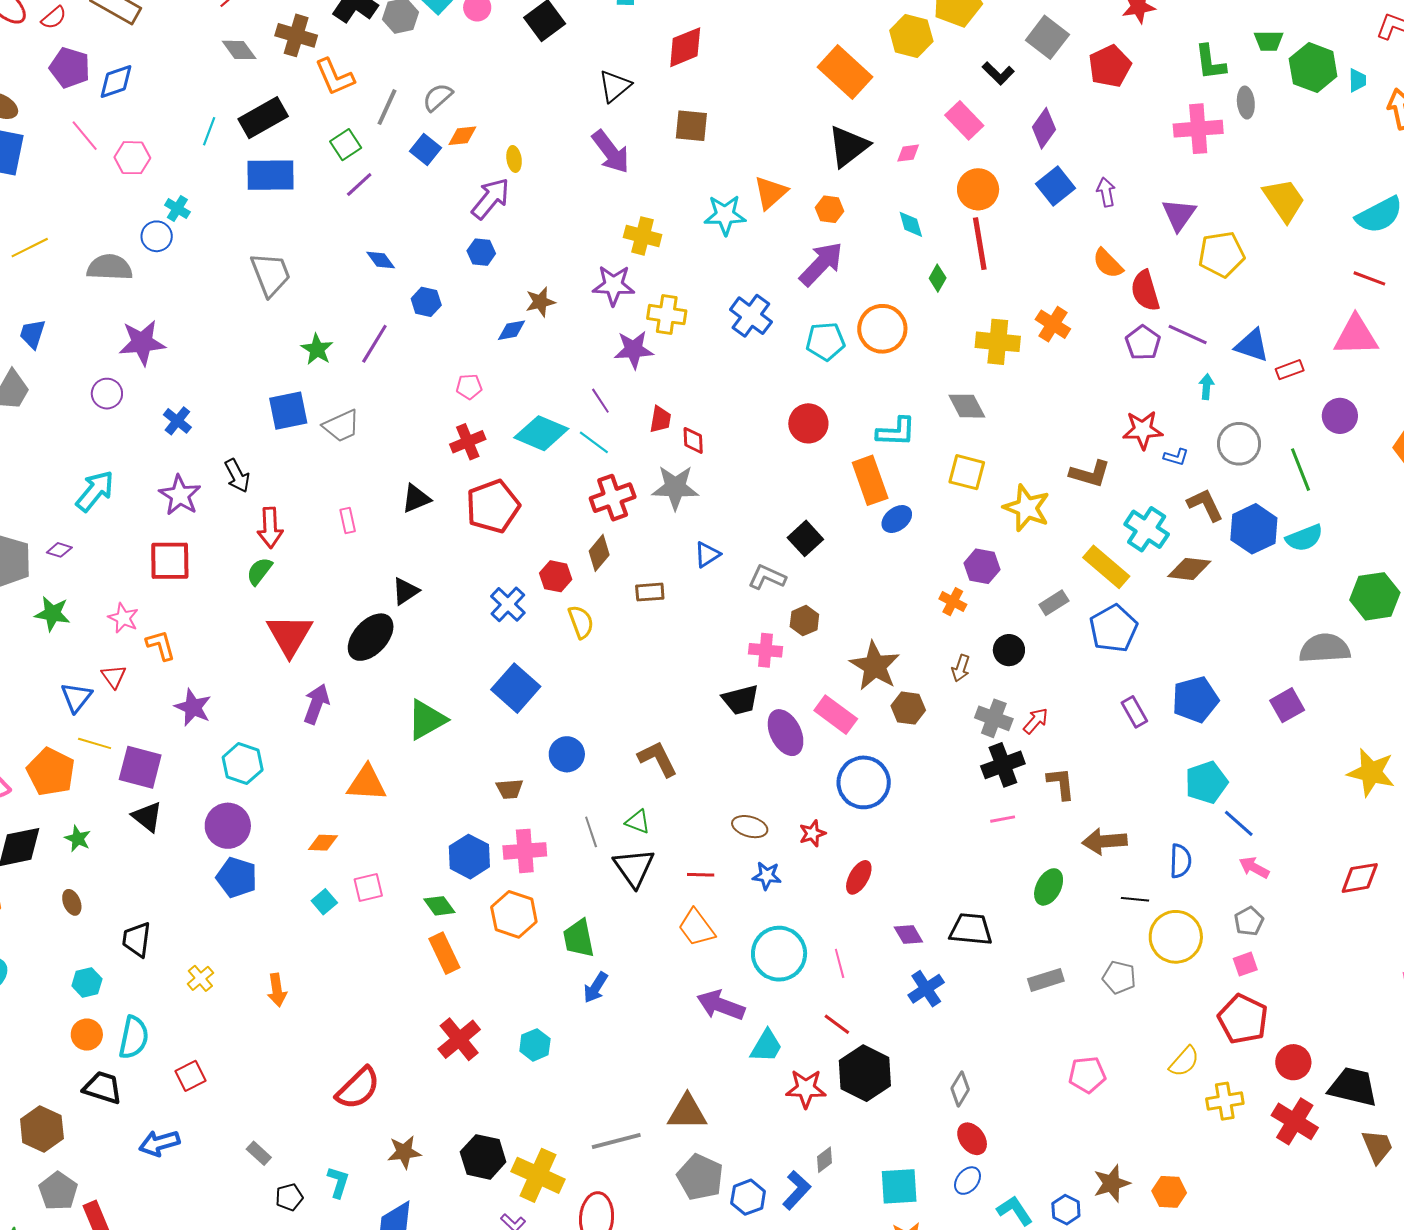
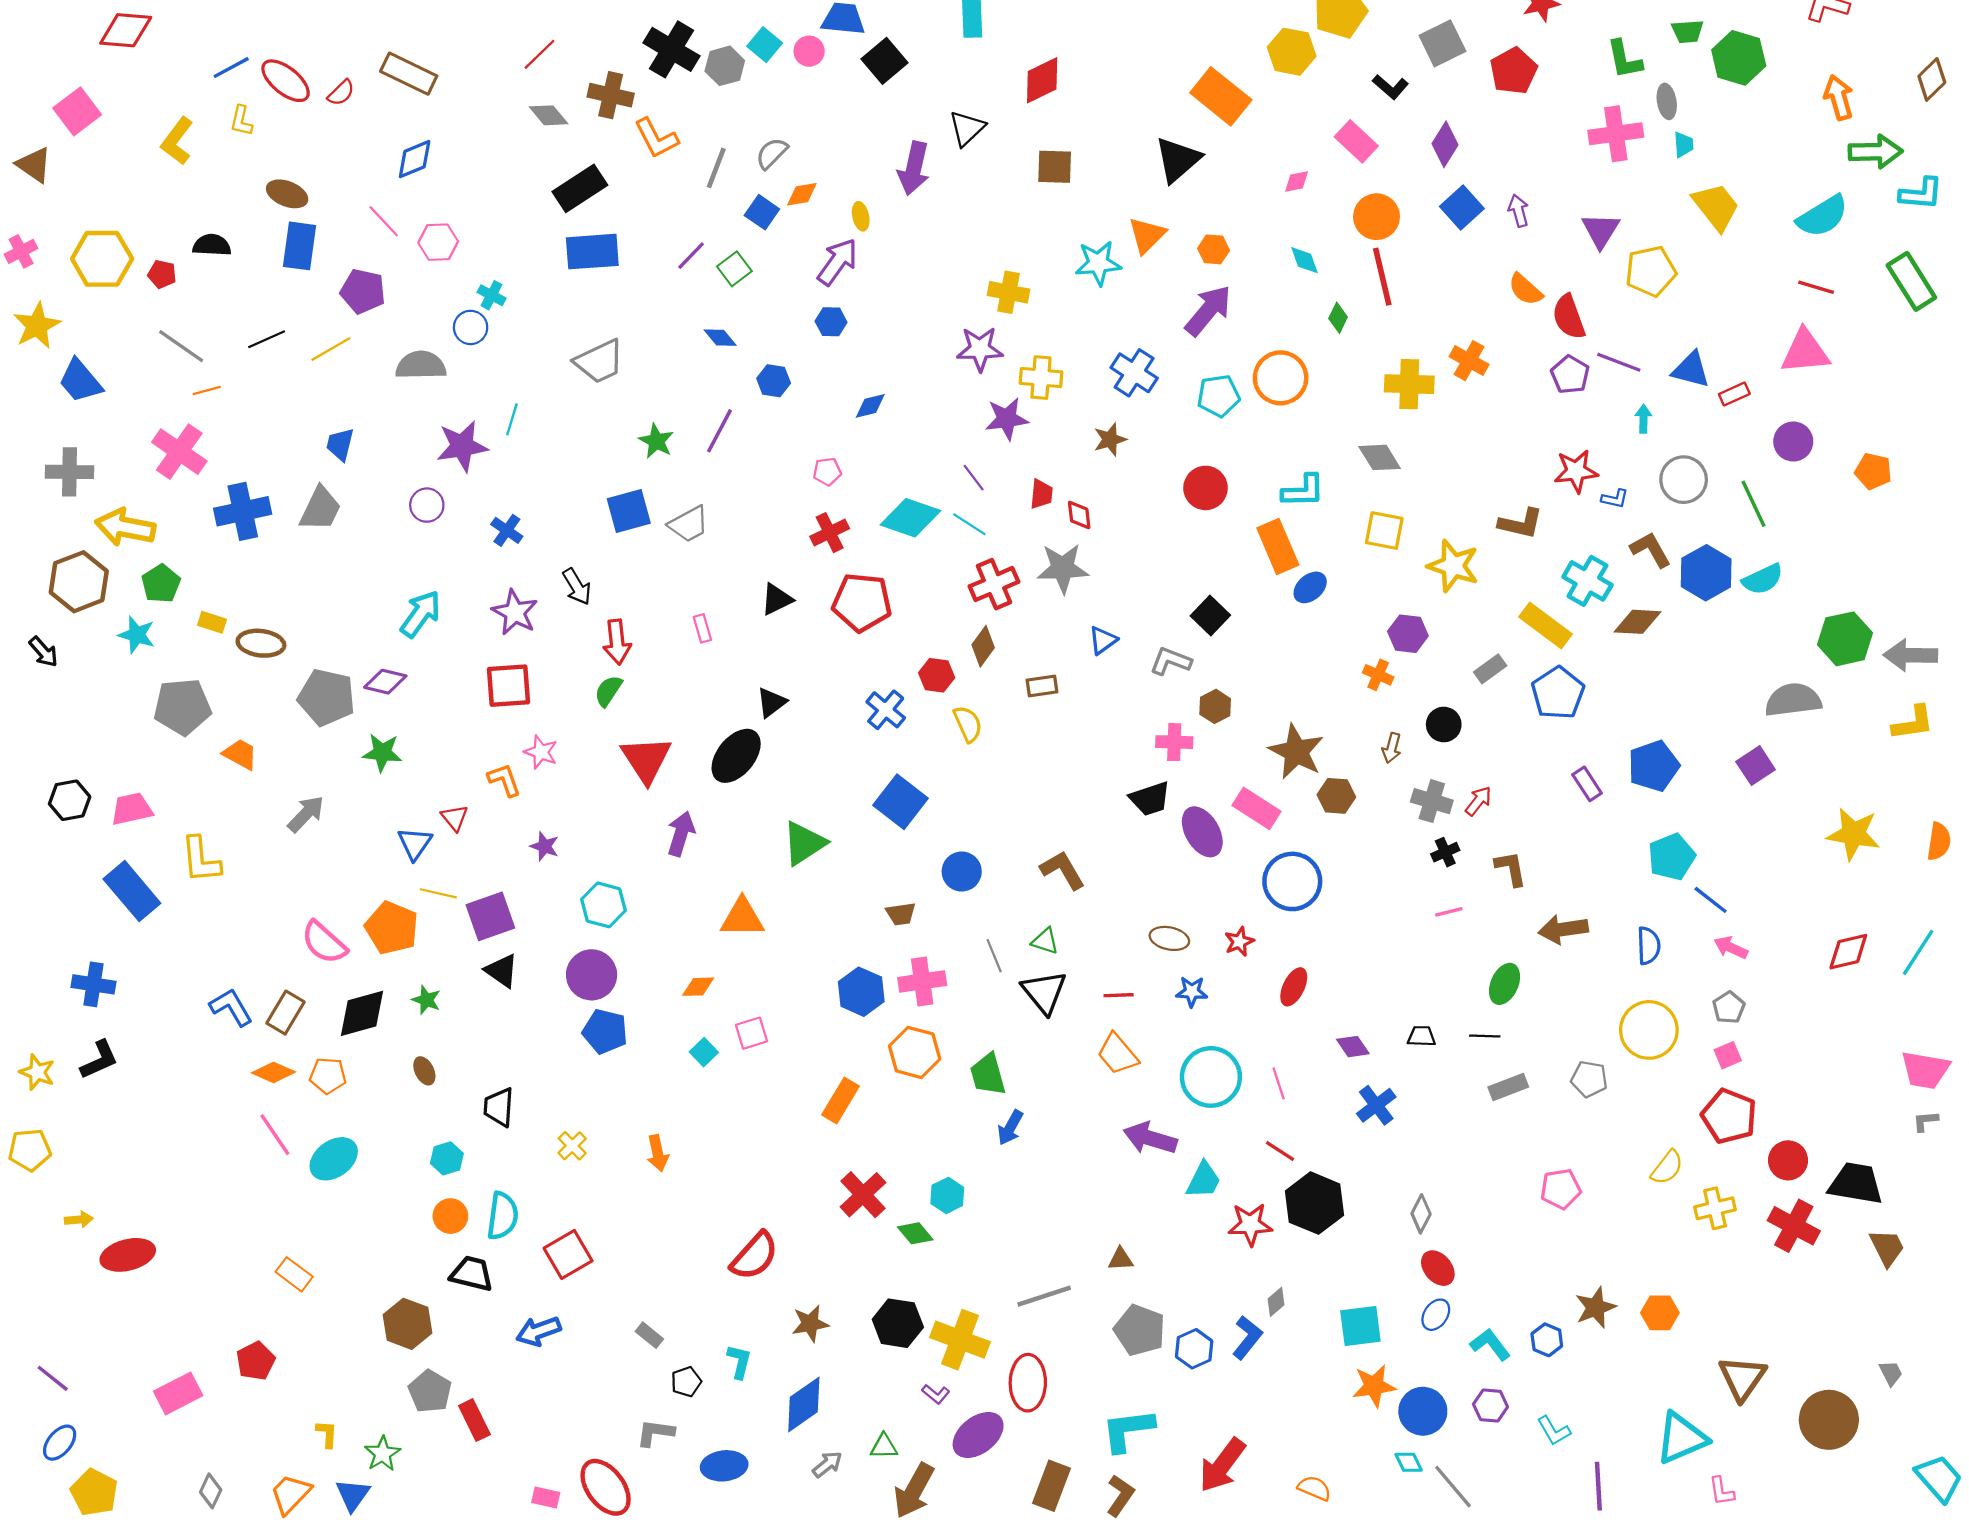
gray square: (1047, 37) -> (1442, 43), turned 30
purple pentagon: (70, 68) -> (363, 291), moved
cyan trapezoid: (1357, 80) -> (1684, 145), moved
cyan line: (209, 131) -> (512, 419), moved
green square: (346, 145) -> (734, 269), moved
black triangle: (848, 146) -> (1178, 160), moved
purple arrow: (611, 152) -> (914, 168), moved, turned 54
gray trapezoid: (271, 274) -> (599, 361), turned 90
brown star: (540, 302) -> (1110, 439), moved
red pentagon: (493, 506) -> (862, 602), turned 30
purple diamond: (59, 550) -> (385, 682), size x1.5
pink star: (123, 618) -> (541, 752), moved
purple star: (193, 707) -> (545, 846), size x0.7
black cross: (1003, 765) -> (1445, 852), size x0.6
purple square: (140, 767) -> (490, 916), turned -30
black line: (1135, 899) -> (1485, 1036), moved
green diamond: (439, 906) -> (915, 1233), moved
black trapezoid: (971, 929) -> (1422, 1036), size x0.6
orange rectangle: (444, 953) -> (840, 1100), turned 60
red square: (190, 1076) -> (568, 1254), size x1.4
brown triangle: (687, 1112) -> (1121, 1259), size x0.6

